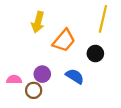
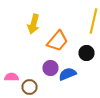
purple circle: (42, 74) -> (50, 68), moved
blue semicircle: (75, 76) -> (68, 74), turned -54

